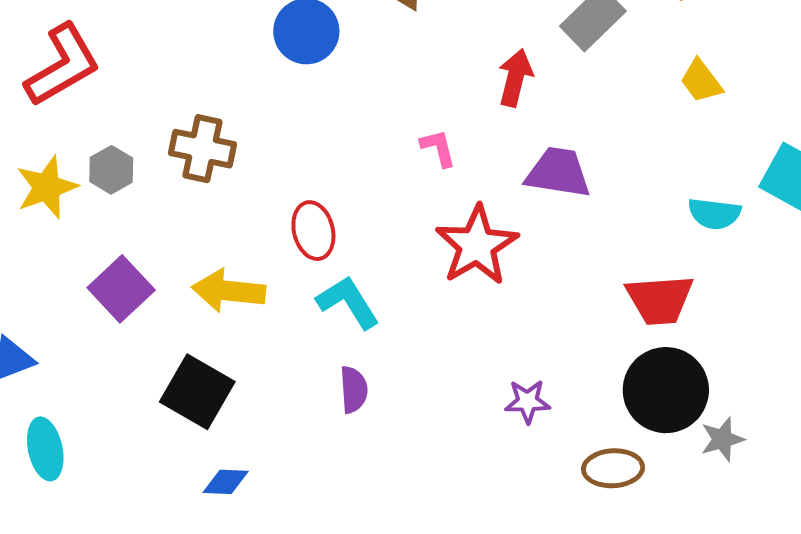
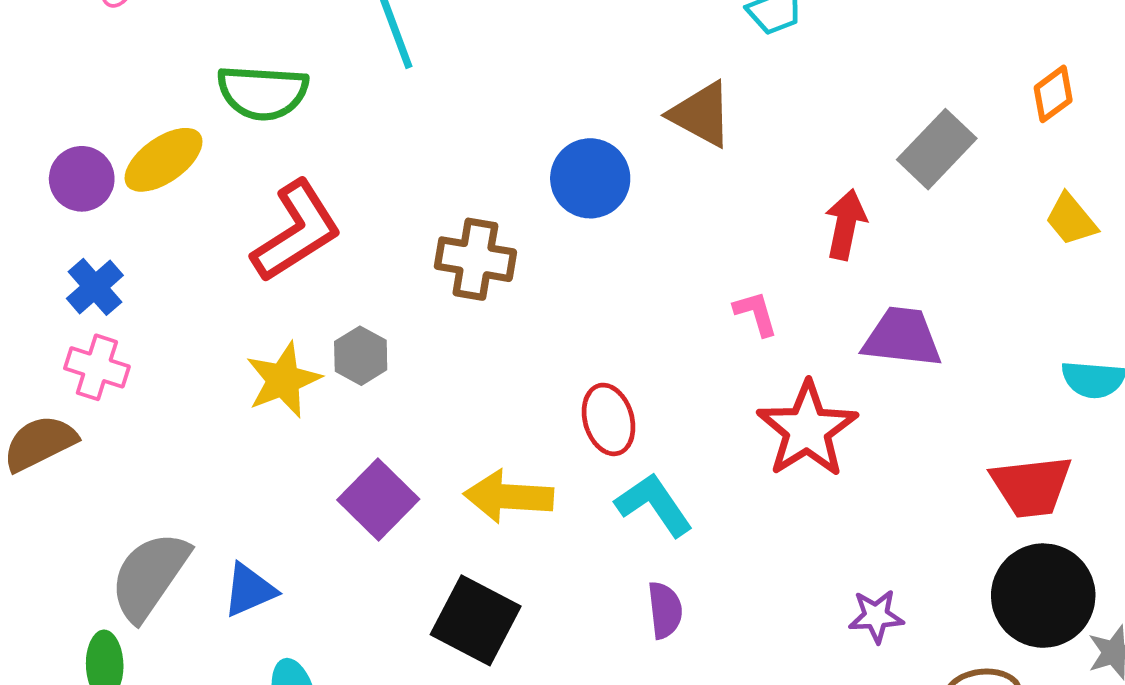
brown cross: (202, 149) -> (475, 259), moved

